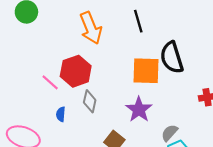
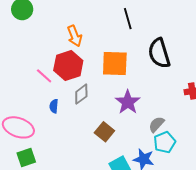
orange arrow: (91, 28) -> (75, 36), moved, size x0.7
orange square: (146, 71) -> (115, 63), moved
gray diamond: (90, 101) -> (81, 94), turned 40

